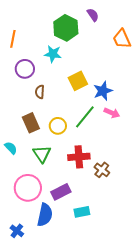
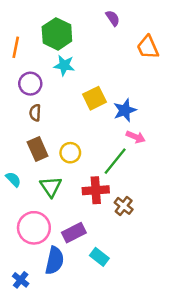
green hexagon: (66, 28) -> (57, 34), moved
brown semicircle: (40, 92) -> (35, 113), moved
green line: (85, 117) -> (115, 161), moved
cyan rectangle: (82, 212) -> (99, 257), turned 49

